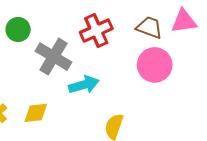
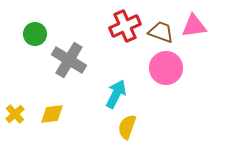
red cross: (96, 31) -> (125, 26), moved
cyan arrow: (84, 85) -> (116, 94), moved, turned -48

